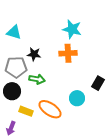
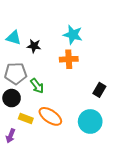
black star: (34, 54) -> (34, 46), moved
green arrow: (37, 79) -> (37, 86), turned 42
cyan circle: (77, 98) -> (90, 121), moved, size x1.5

